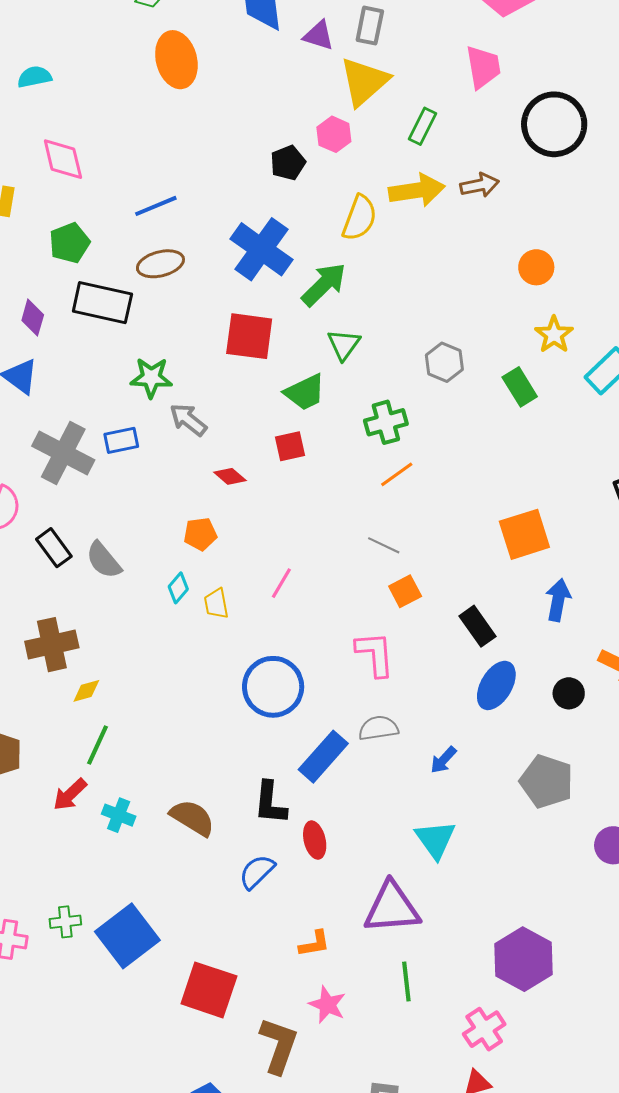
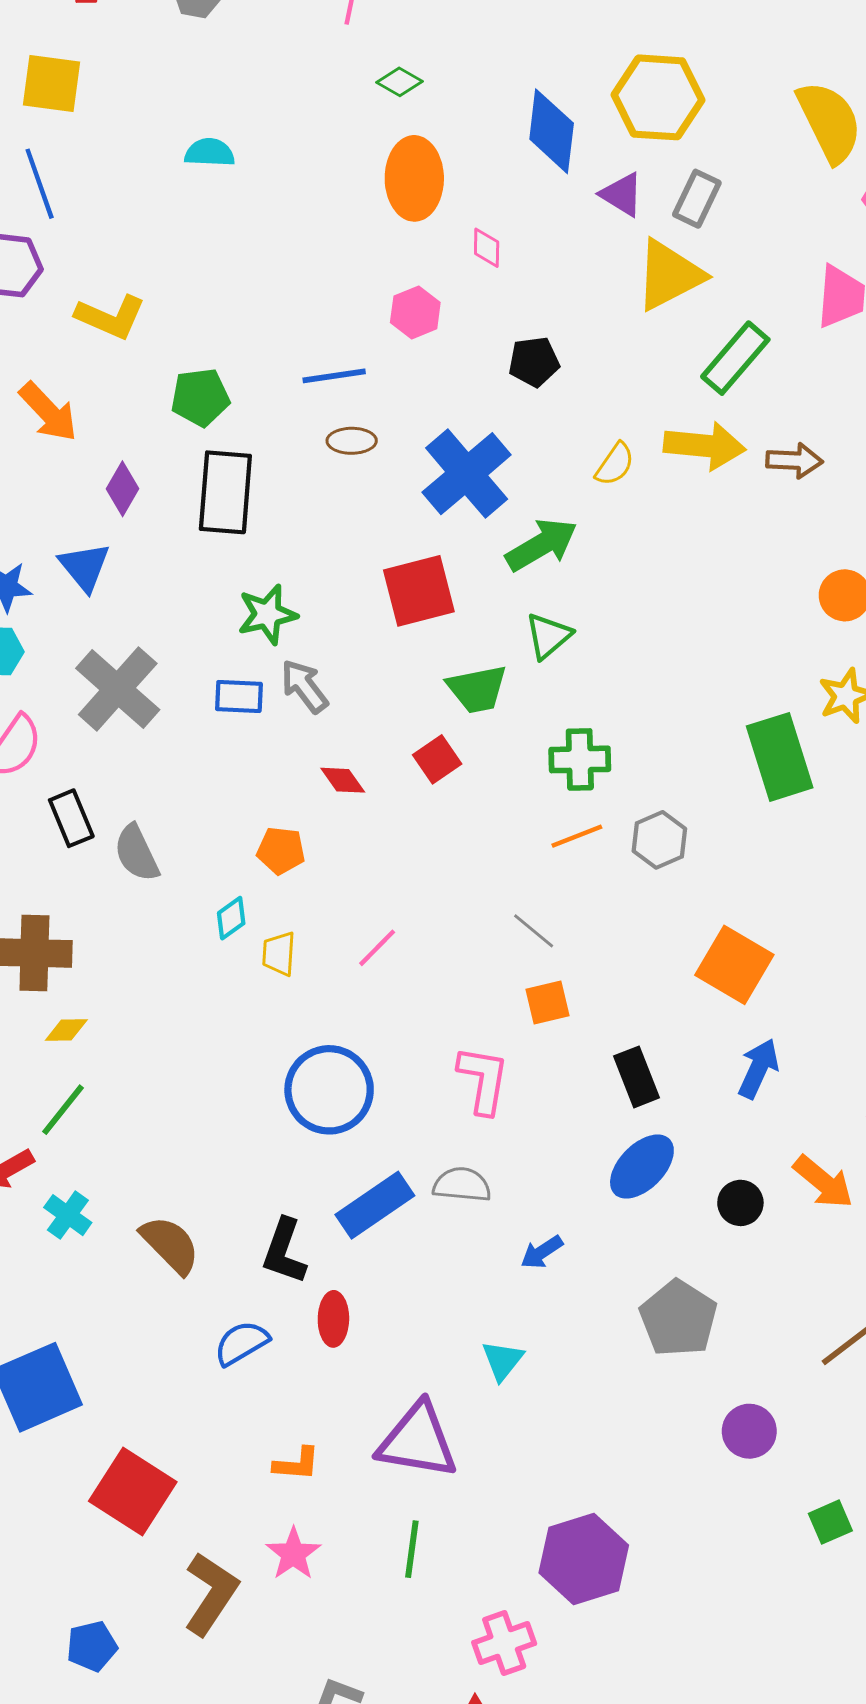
green rectangle: (423, 126) -> (735, 358), size x1.4
pink hexagon: (334, 134) -> (415, 312), moved
pink diamond: (63, 159) -> (487, 248), moved, size x0.6
yellow semicircle: (360, 218) -> (615, 464), size x0.7
brown ellipse: (160, 264) -> (352, 441), moved, size x0.7
black rectangle: (102, 303) -> (225, 492), turned 68
red square: (249, 336) -> (419, 591), turned -36
gray hexagon: (444, 362) -> (659, 840), moved
green star: (151, 378) -> (267, 614), turned -30
green rectangle: (520, 387) -> (780, 757), size x1.5
blue rectangle: (121, 440) -> (239, 696), moved
red square: (290, 446) -> (437, 759), turned -36
orange square: (524, 534) -> (734, 965), turned 34
cyan triangle: (435, 839) -> (503, 1360), size x0.7

